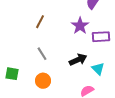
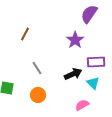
brown line: (40, 22) -> (25, 34), moved
purple rectangle: (101, 37) -> (96, 62), moved

